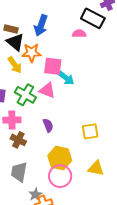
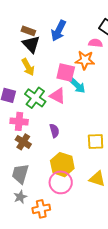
orange star: (32, 53) -> (85, 60), moved
gray star: (36, 195) -> (20, 197), moved

